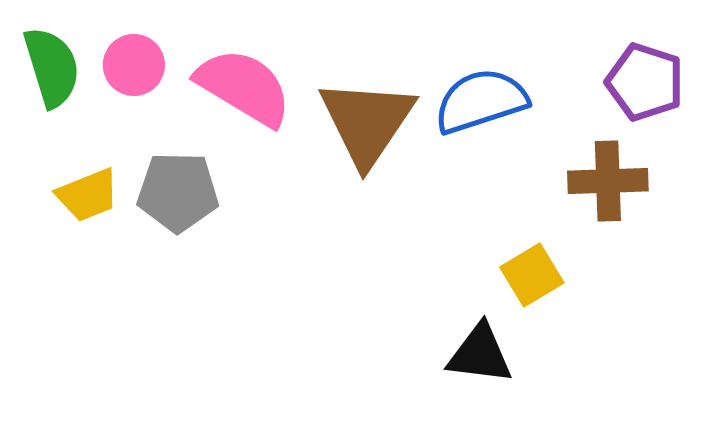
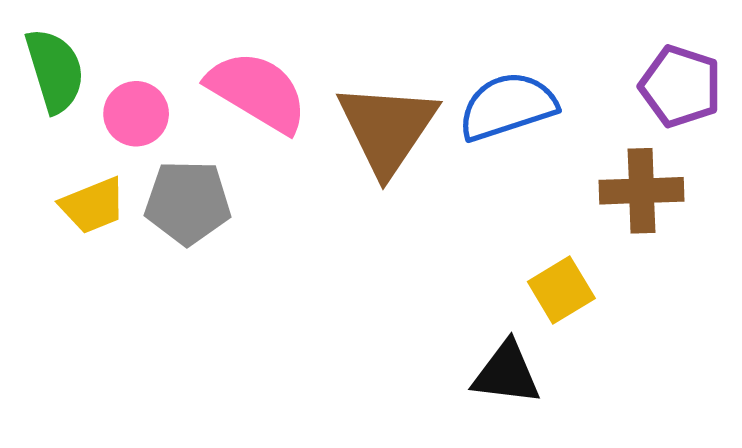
pink circle: (134, 65) -> (136, 114), moved

